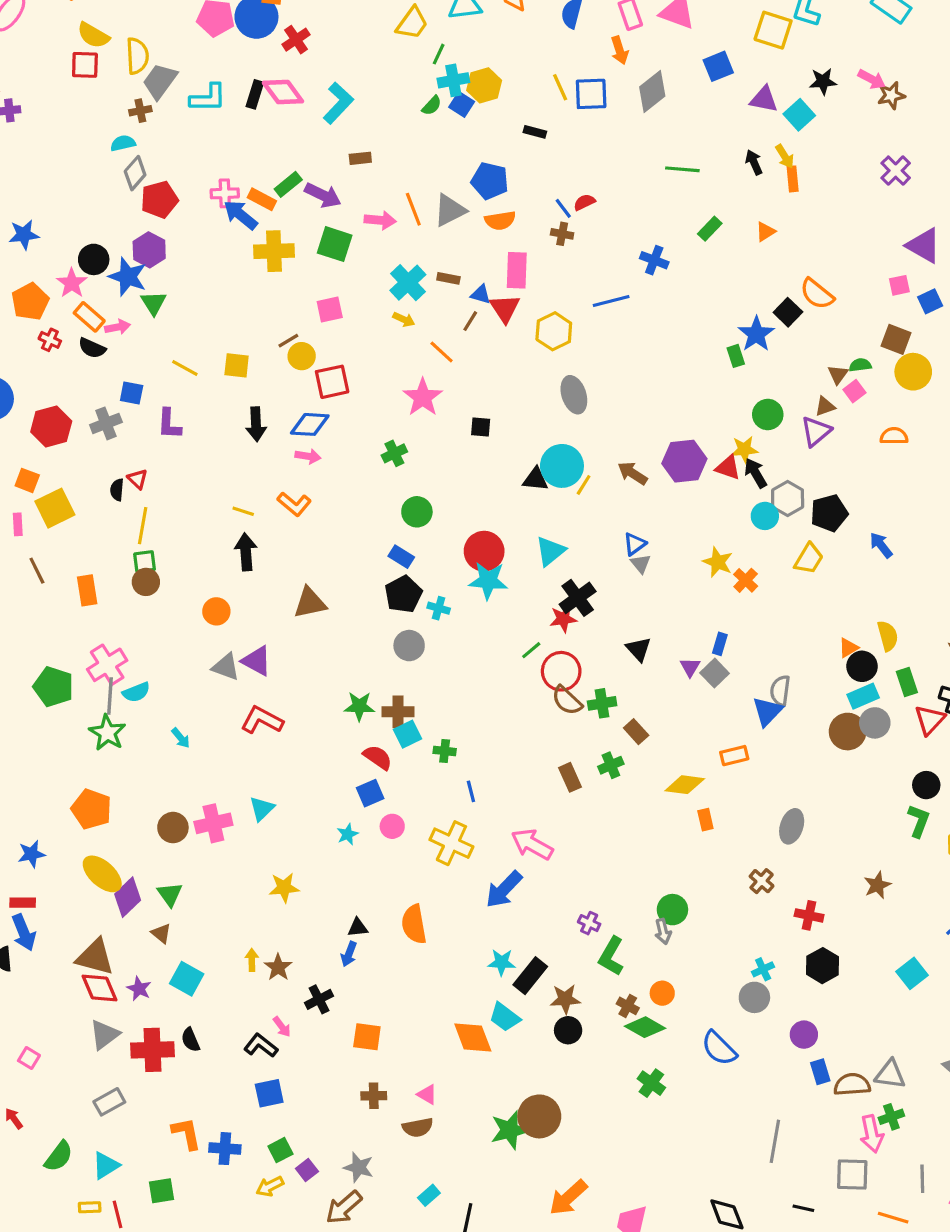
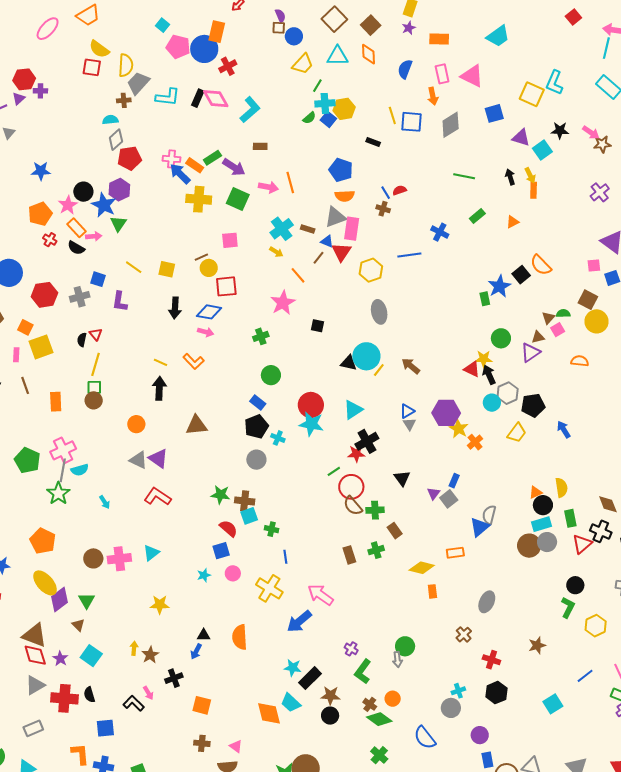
gray triangle: (450, 210) -> (335, 217), moved
purple hexagon: (684, 461) -> (446, 413), moved
blue square: (269, 1093) -> (105, 728), moved

